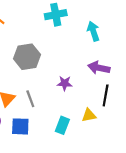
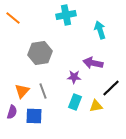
purple arrow: (99, 68) -> (93, 63), moved
black line: (106, 95) -> (111, 88), turned 36
cyan rectangle: (62, 125) -> (75, 102), moved

